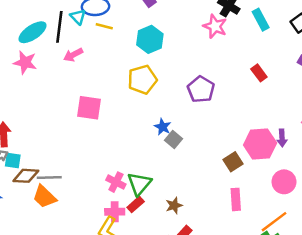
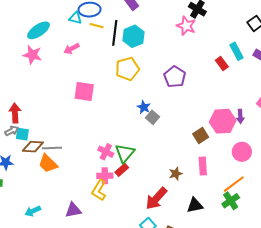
cyan triangle: (78, 17) -> (75, 18), turned -32
cyan rectangle: (261, 20) -> (236, 51), moved
black line: (59, 27) -> (115, 33), moved
brown star: (174, 205) -> (176, 174), moved

